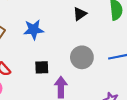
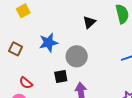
gray circle: (82, 57) -> (77, 56), moved

